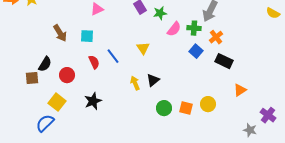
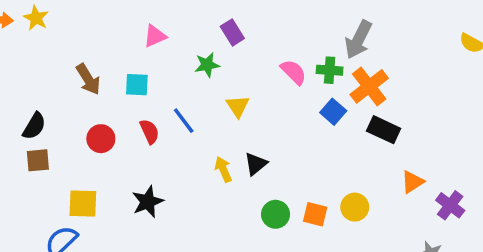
green star: (160, 13) -> (207, 65), moved
pink semicircle: (174, 29) -> (294, 72), turned -84
orange cross: (216, 37) -> (369, 86), size x1.5
black semicircle: (45, 64) -> (34, 126), moved
red circle: (67, 75) -> (101, 139), moved
yellow square: (57, 102) -> (83, 203), turned -36
purple cross: (268, 115) -> (450, 205), moved

